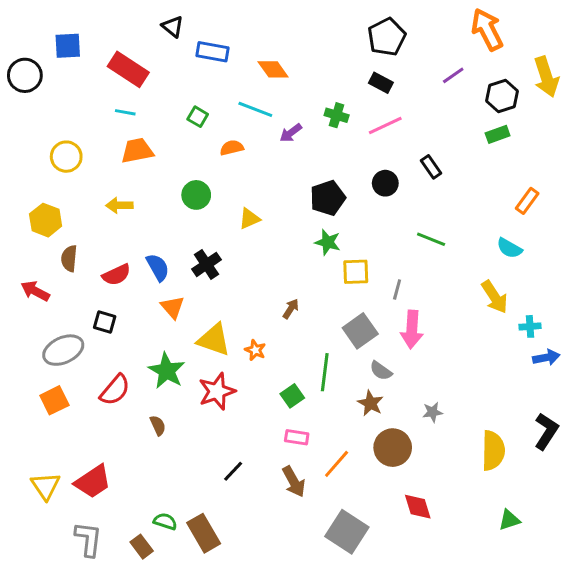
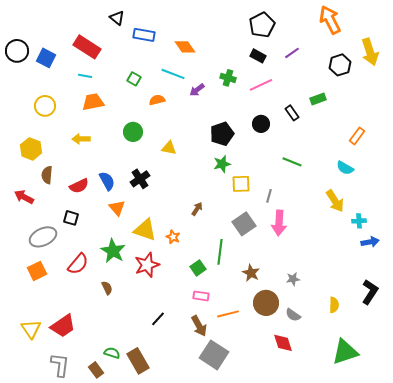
blue square: (68, 46) -> (46, 58), moved, turned 30
purple line: (453, 75) -> (292, 53), moved
green rectangle: (498, 134) -> (318, 99), moved
yellow triangle: (249, 219) -> (169, 148), turned 35
green star: (328, 242) -> (222, 164), turned -30
gray semicircle: (381, 371) -> (293, 315), moved
yellow semicircle: (493, 451) -> (334, 305), size x0.6
orange line: (337, 464) -> (228, 314), turned 35
green triangle: (509, 520) -> (345, 352), size x1.8
gray square: (347, 532) -> (214, 355), moved

